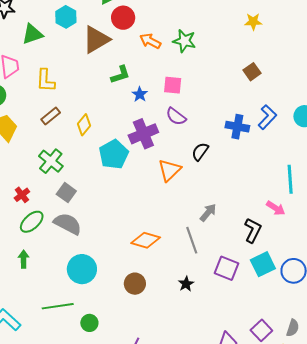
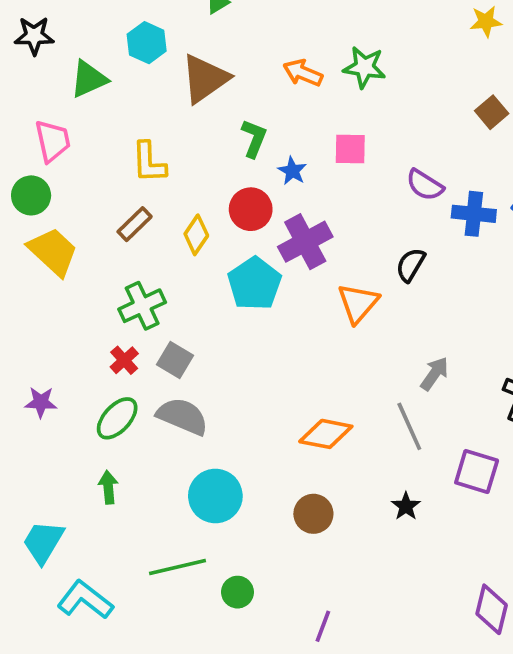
red circle: (123, 18) -> (251, 209), moved
green L-shape: (120, 75) -> (254, 138), turned -45
yellow L-shape: (46, 80) -> (149, 162), moved
purple semicircle: (176, 116) -> (425, 185), moved
green cross: (51, 161) -> (142, 306), turned 30
red cross: (22, 195) -> (124, 360), moved

